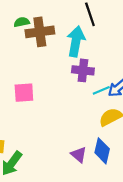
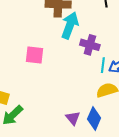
cyan arrow: (76, 41) -> (70, 25), moved
cyan line: (101, 90) -> (103, 65), turned -70

